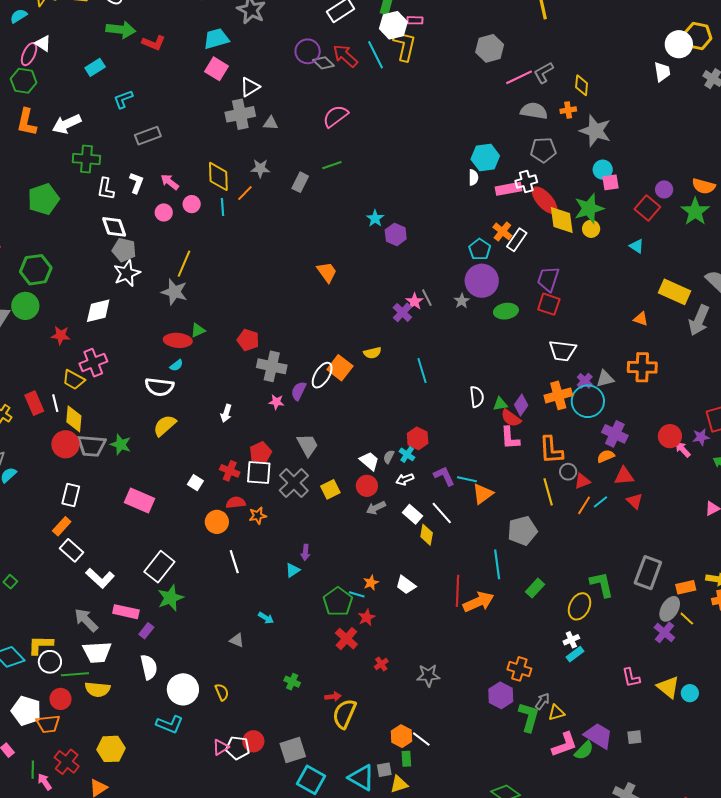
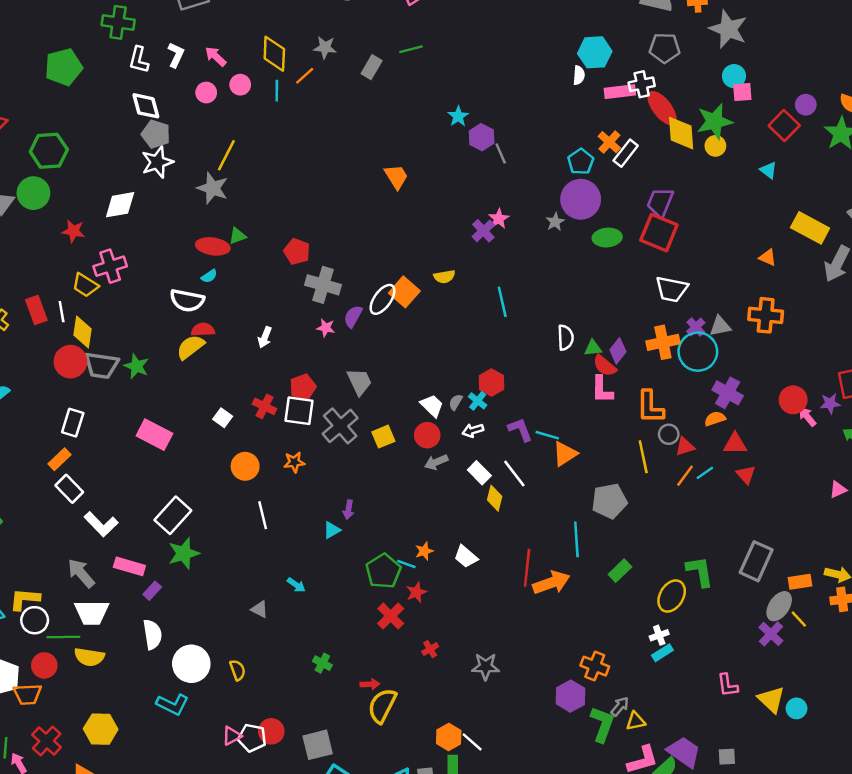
gray line: (427, 298) -> (501, 154), moved
red square: (549, 304) -> (659, 233), size x1.4
red semicircle: (236, 503) -> (203, 330), moved

